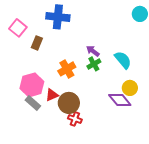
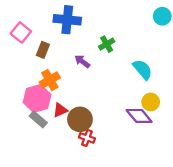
purple arrow: (93, 51) -> (82, 61), moved
green cross: (94, 64) -> (107, 44), moved
orange cross: (67, 69) -> (50, 80), moved

